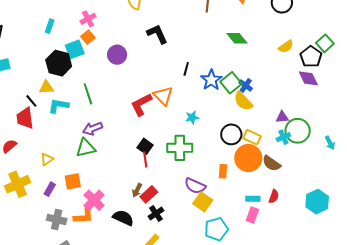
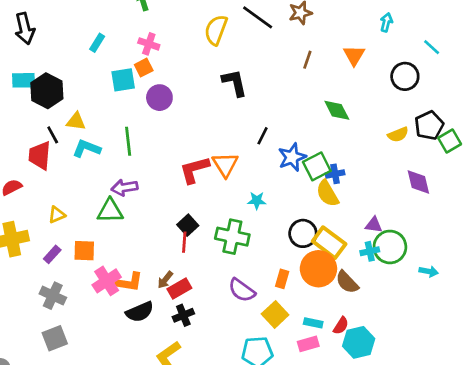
pink cross: (88, 19) -> (149, 44), turned 35
purple circle: (117, 55) -> (159, 98), moved
black pentagon: (311, 57) -> (429, 125), moved
black hexagon: (59, 63) -> (47, 91), moved
blue cross: (246, 85) -> (335, 174), turned 32
yellow rectangle: (252, 137) -> (329, 243), size x1.4
cyan arrow: (330, 143) -> (429, 271), turned -64
yellow square: (203, 202) -> (275, 314), moved
cyan hexagon: (317, 202) -> (359, 342), moved
pink rectangle: (252, 215) -> (308, 344), turned 42
orange L-shape: (83, 216) -> (129, 282), moved
black semicircle: (123, 218) -> (140, 312), turned 120

